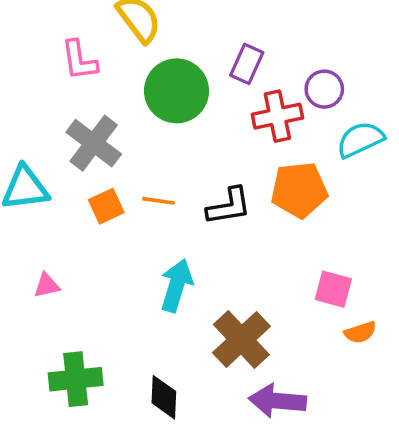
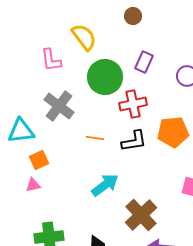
red cross: (277, 116) -> (133, 104), moved
orange square: (106, 206) -> (39, 160), moved
cyan arrow: (177, 285) -> (105, 185), turned 36

